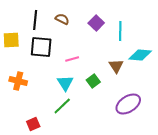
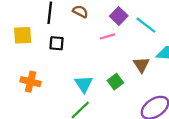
cyan line: (120, 31) -> (146, 25), turned -54
black square: (41, 47) -> (57, 43), size x0.6
pink line: (72, 59) -> (107, 36), moved

